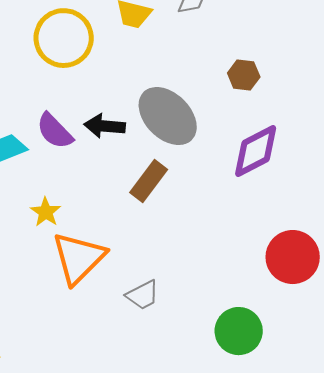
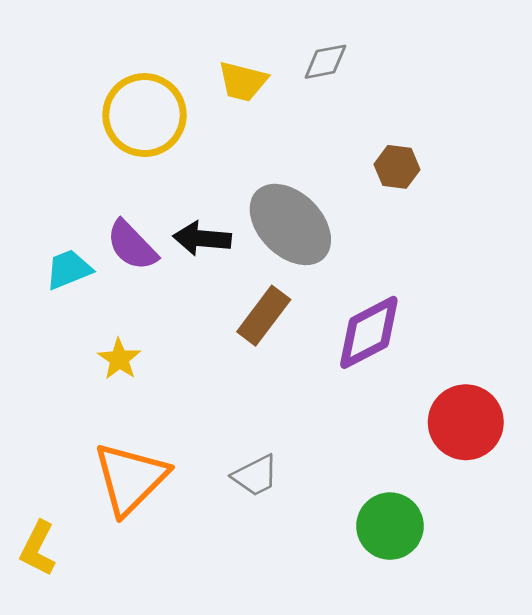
purple diamond: (256, 151) -> (369, 332), moved
orange triangle: (79, 258) -> (130, 478), moved

